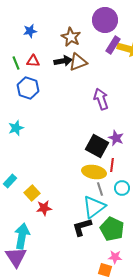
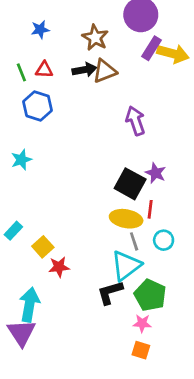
pink star: (115, 257) -> (142, 323), moved

